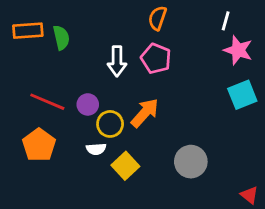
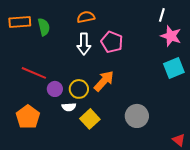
orange semicircle: (157, 18) -> (86, 17), moved, turned 60
purple circle: (88, 104) -> (55, 89), moved
orange pentagon: (39, 145) -> (28, 117), moved

